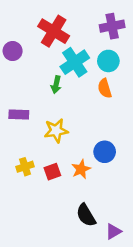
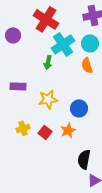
blue circle: (105, 152) -> (79, 108), moved
red square: (52, 172) -> (45, 132), turned -32
black semicircle: (86, 215) -> (84, 159), moved, turned 42

